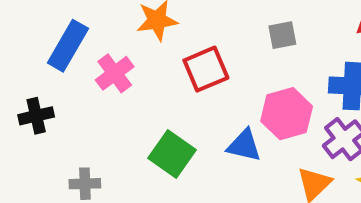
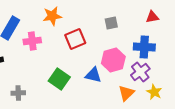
pink cross: (115, 73) -> (32, 41), turned 30

